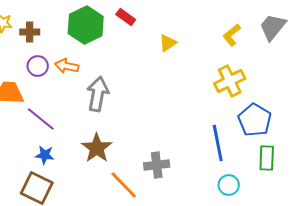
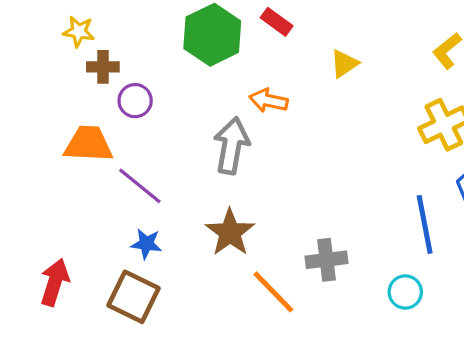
brown cross: (30, 32) -> (103, 67), moved
orange arrow: (67, 66) -> (269, 101), moved
cyan circle: (229, 185) -> (405, 292), moved

